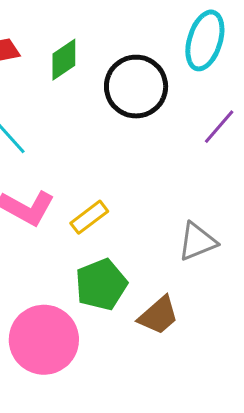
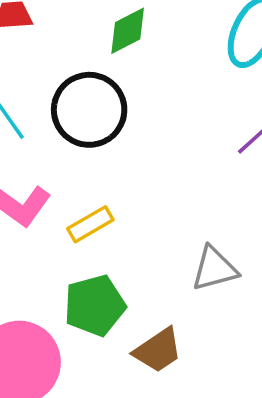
green diamond: (64, 60) -> (128, 31), moved
black circle: (136, 87) -> (89, 110), moved

